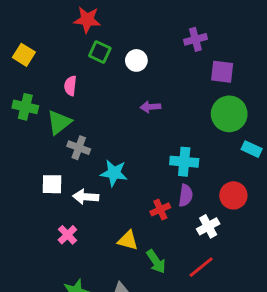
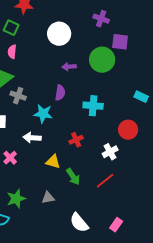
purple cross: (195, 39) -> (101, 19), turned 35
green square: (100, 52) -> (11, 28), moved
white circle: (136, 60) -> (59, 34), size x1.5
green circle: (229, 114) -> (102, 60), moved
purple semicircle: (186, 195) -> (60, 93), moved
white arrow: (86, 197) -> (32, 138), moved

